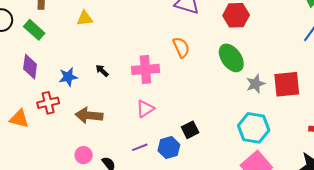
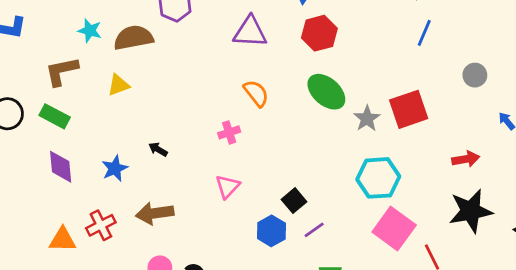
pink cross: (145, 69) -> (229, 132), moved, size x0.6
red cross: (48, 103) -> (101, 225), moved
purple line: (140, 147) -> (314, 230), moved

